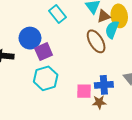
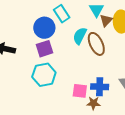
brown triangle: (104, 16) -> (106, 20), turned -32
cyan semicircle: (112, 30) -> (80, 36), moved
blue circle: (30, 38) -> (44, 28), moved

